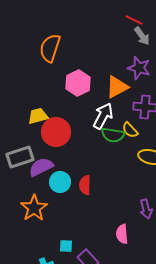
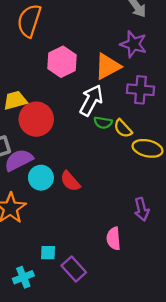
yellow semicircle: (130, 130) -> (123, 128), moved
green semicircle: (113, 135) -> (103, 123), size x0.7
red semicircle: (85, 185) -> (70, 181), turned -42

